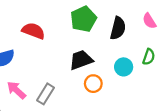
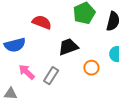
black trapezoid: (81, 60) -> (68, 47), moved

